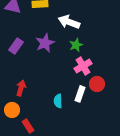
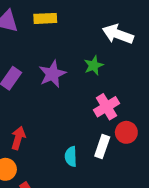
white arrow: (69, 22) -> (118, 34), moved
green star: (76, 45) -> (94, 65), moved

